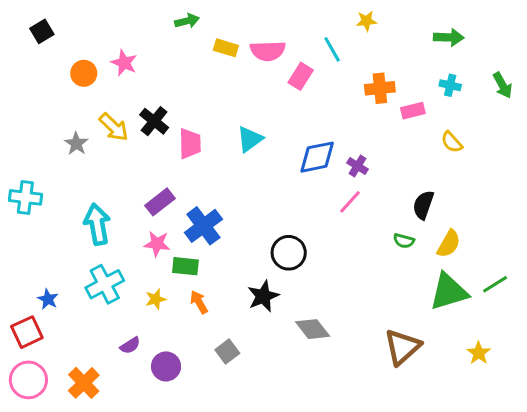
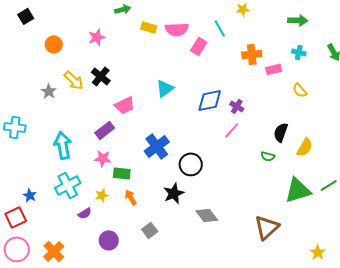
pink star: (124, 63) -> (97, 37), moved, turned 30
pink trapezoid: (190, 144) -> (125, 105), moved, turned 65
blue cross: (203, 226) -> (157, 146), moved
yellow semicircle: (449, 244) -> (305, 147), moved
purple semicircle: (130, 346) -> (85, 213), moved
yellow star: (479, 353) -> (318, 252), moved

